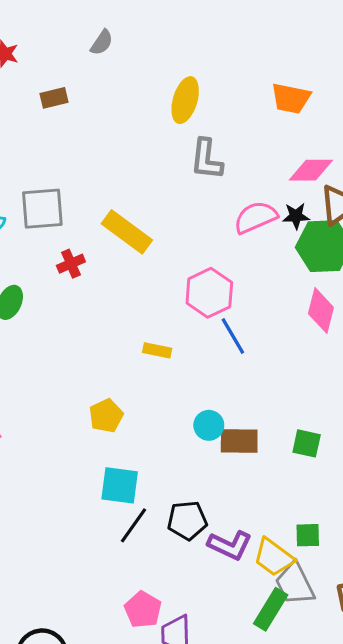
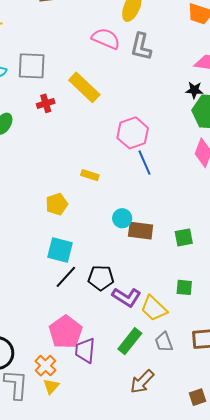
pink semicircle: (256, 217) -> (106, 39), moved, turned 40
yellow rectangle: (157, 350) -> (90, 175), moved
green square: (307, 443) -> (184, 237), turned -30
green square: (308, 535) -> (184, 287), moved
gray trapezoid: (295, 584) -> (164, 342), moved, size x0.7
green rectangle: (271, 609) -> (130, 341), moved
pink pentagon: (143, 610) -> (66, 332), size x1.4

